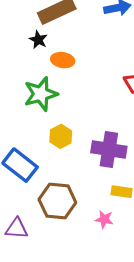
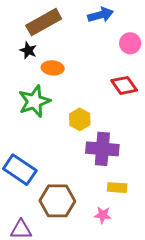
yellow hexagon: (61, 136) -> (80, 119), moved

